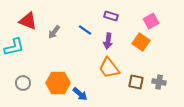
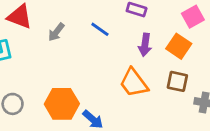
purple arrow: (108, 41) -> (145, 45), moved
brown square: (136, 82) -> (177, 81), moved

